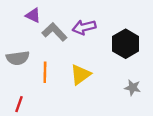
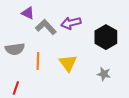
yellow triangle: (81, 75) -> (68, 63), turned -30
gray star: (133, 88) -> (104, 74), moved

